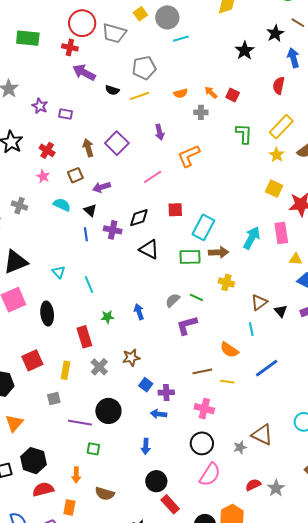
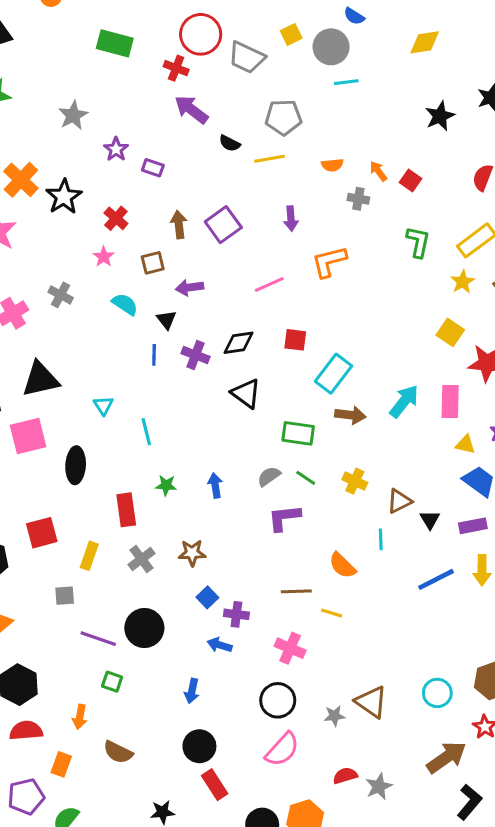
green rectangle: (190, 257) -> (298, 433), moved
yellow cross: (226, 282) -> (355, 481), moved
blue line: (267, 368) -> (436, 579), moved

